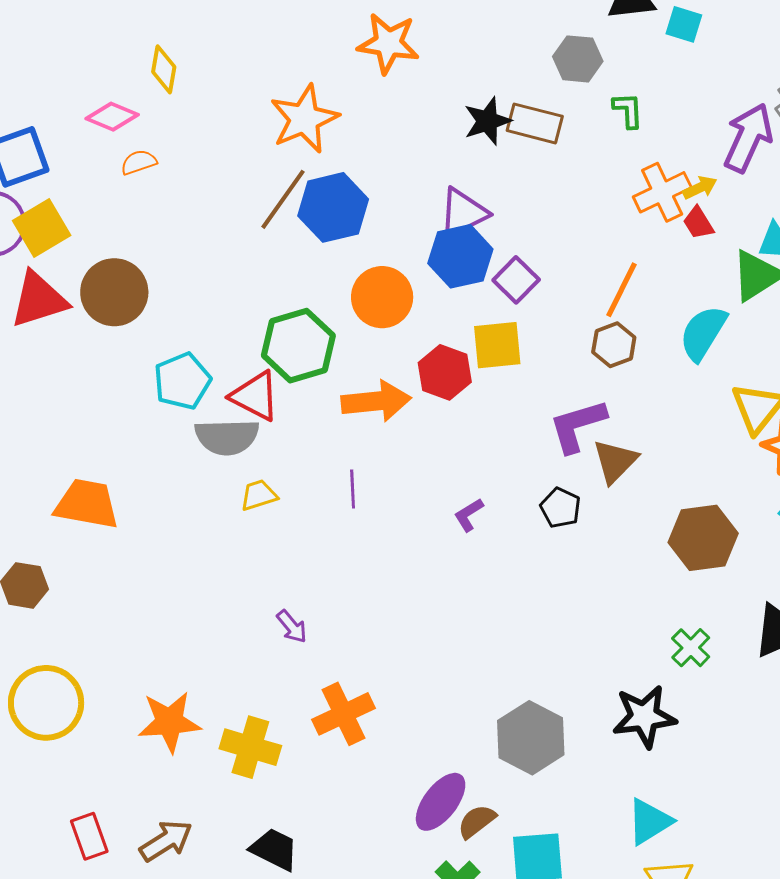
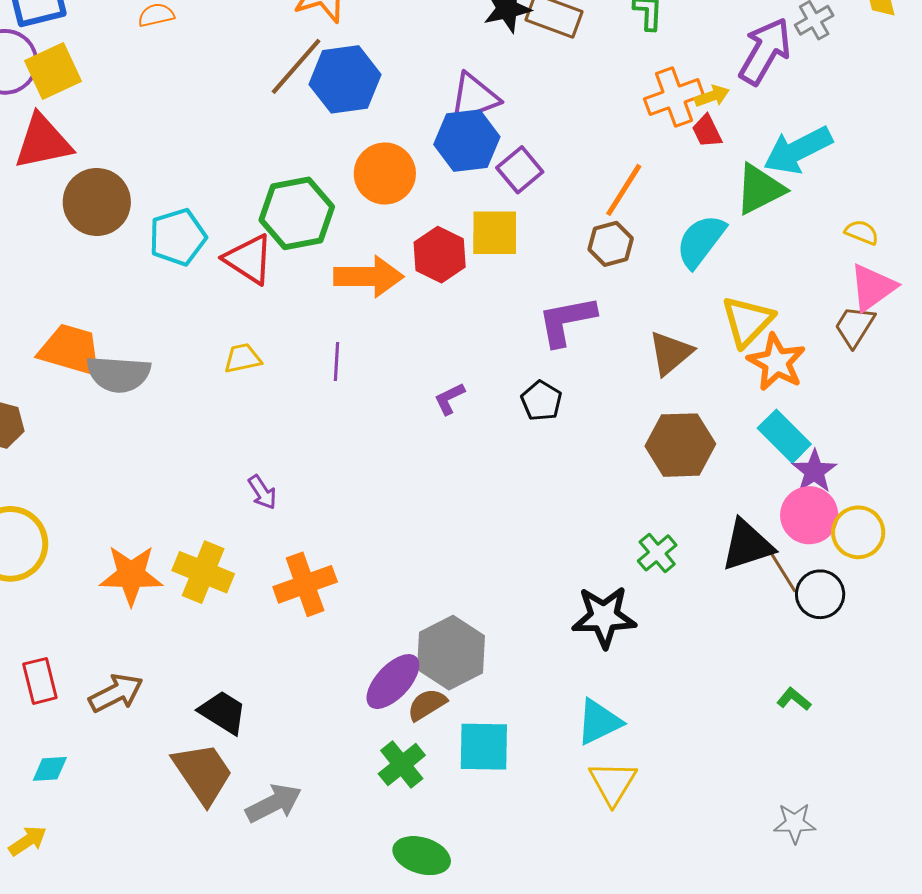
brown circle: (114, 292) -> (97, 202), moved
gray semicircle: (227, 437) -> (118, 374), moved
brown triangle: (615, 461) -> (671, 353), moved
gray hexagon: (531, 738) -> (451, 653), moved
yellow cross: (250, 747) -> (203, 572), moved

